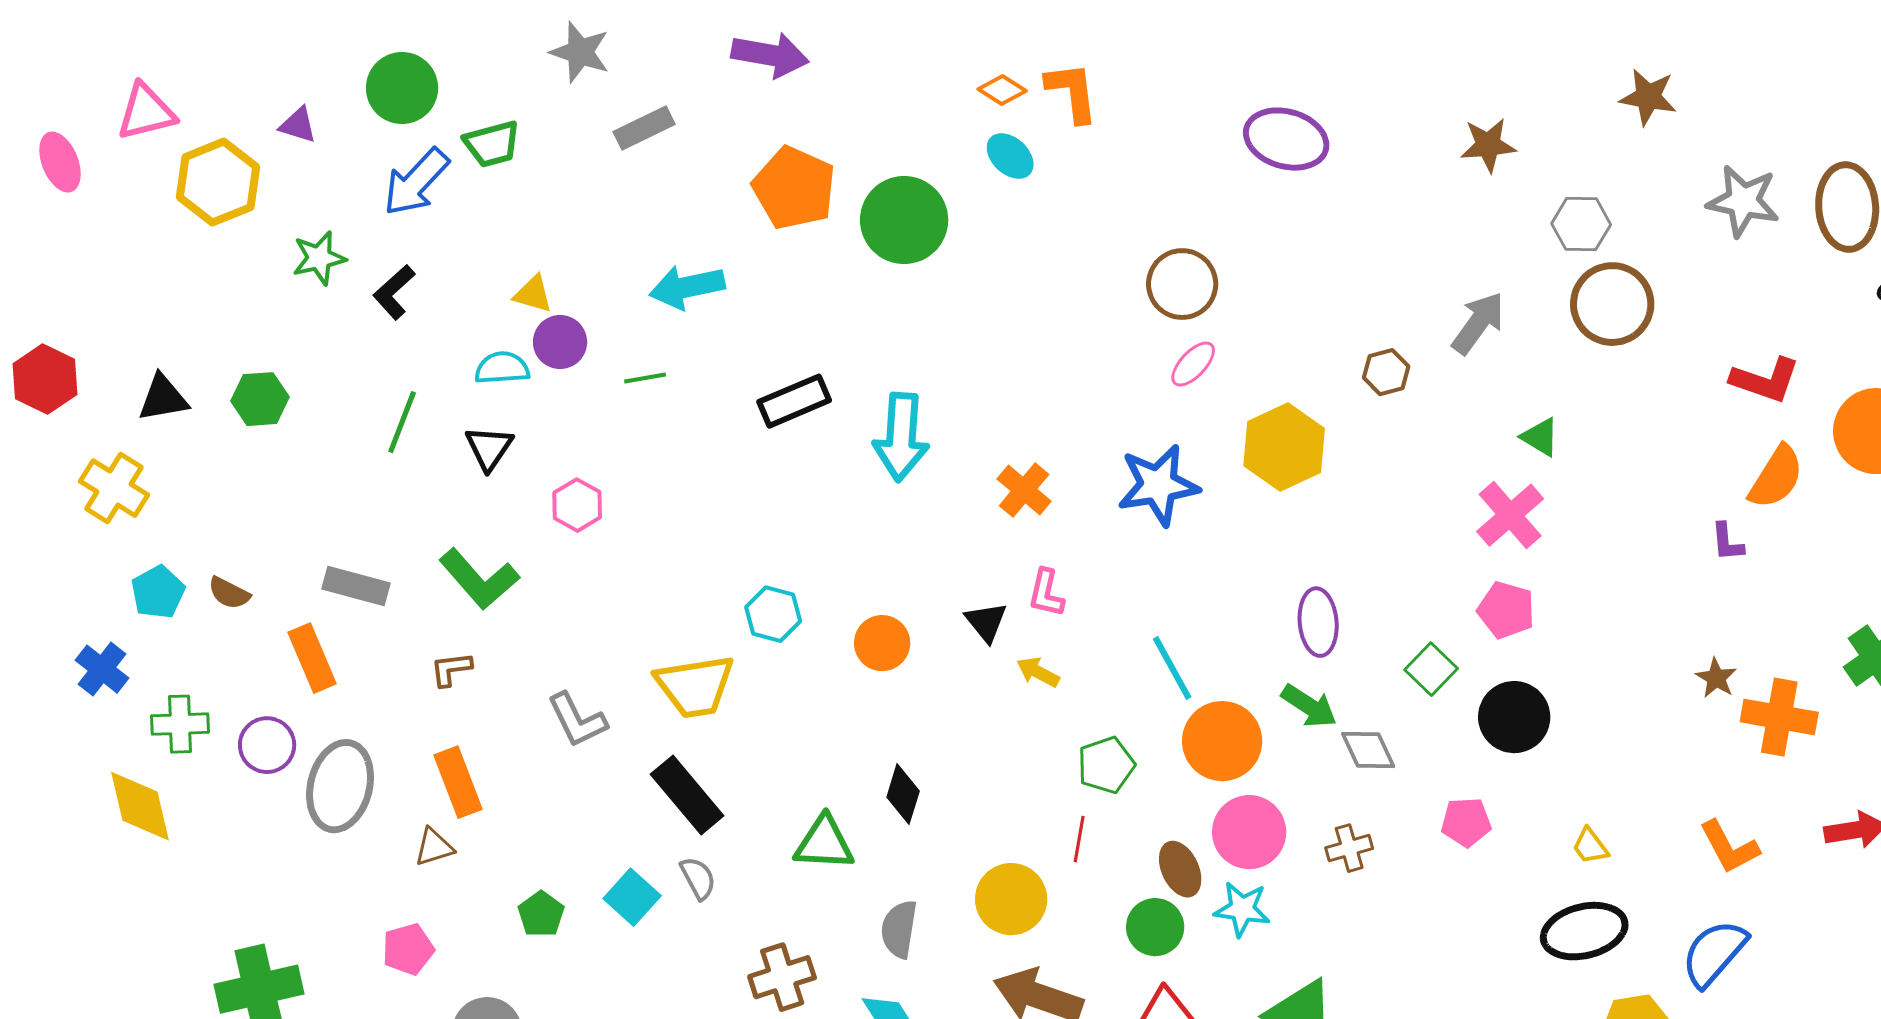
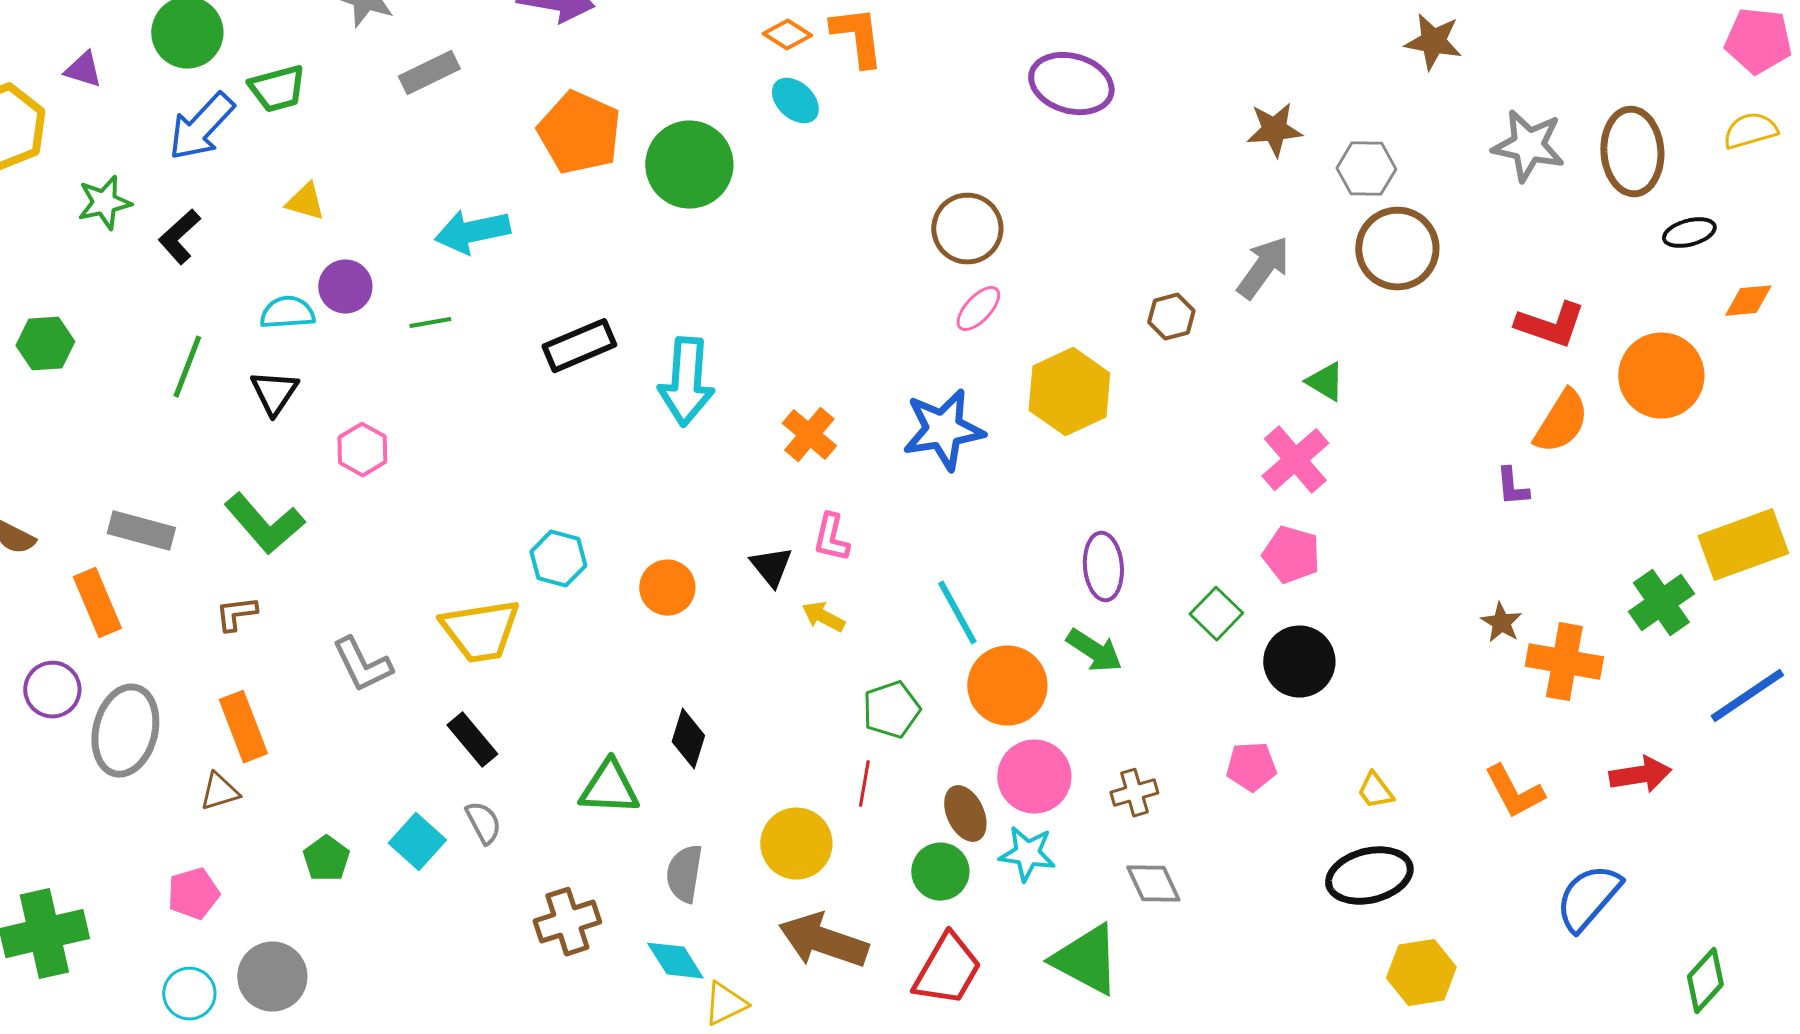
brown star: (1488, 145) -> (1274, 130), moved
yellow triangle: (533, 294) -> (305, 202), moved
gray diamond: (1368, 750) -> (1153, 884), moved
black rectangle: (687, 795) -> (472, 740), size x0.7
blue semicircle: (1714, 953) -> (1588, 898), moved

